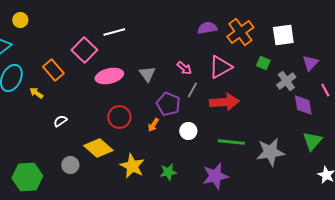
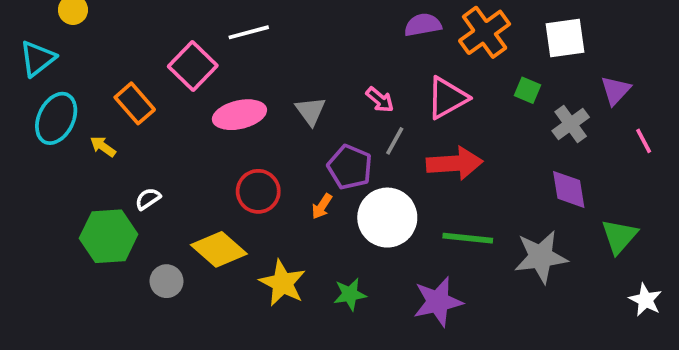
purple diamond: (303, 105) -> (569, 189), moved
white circle: (188, 131) -> (387, 218), size x1.8
green hexagon: (27, 177) -> (109, 236), moved

